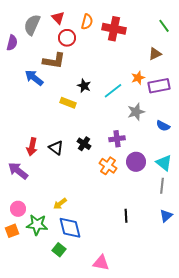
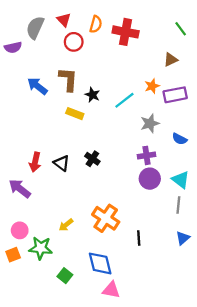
purple semicircle: (12, 43) -> (13, 47), turned 63
brown L-shape: (54, 61) -> (68, 79), moved, turned -95
purple cross: (117, 139) -> (146, 155), moved
orange cross: (108, 166) -> (106, 218), moved, size x1.4
blue diamond: (70, 228) -> (100, 263), moved

